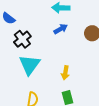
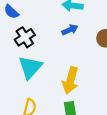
yellow arrow: (65, 73) -> (70, 80), size x1.6

